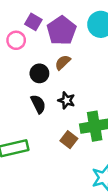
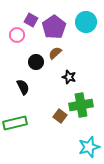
black star: (66, 100) -> (69, 77), moved
black semicircle: (38, 104) -> (23, 87), moved

